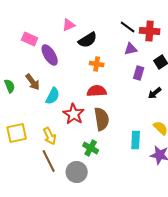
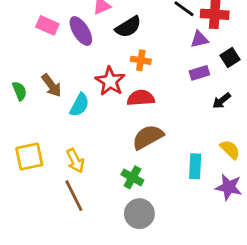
purple triangle: (131, 49) -> (199, 39), moved
purple ellipse: (50, 55) -> (81, 31), moved
purple rectangle: (139, 73) -> (199, 73), turned 56
red star: (74, 114) -> (110, 81), moved
brown semicircle: (102, 119) -> (148, 137), turned -110
gray circle: (77, 172) -> (139, 214), moved

